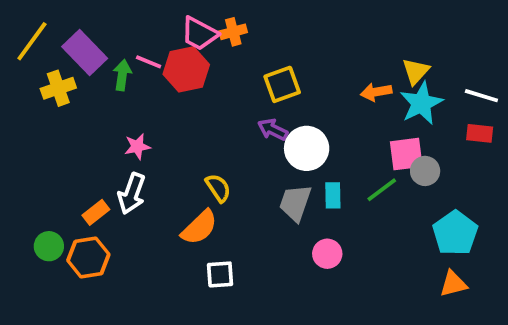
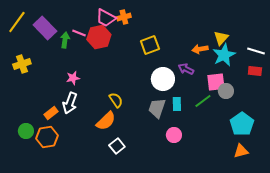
yellow cross: (58, 88) -> (22, 64), moved
purple arrow: (273, 130) -> (186, 69), moved
white square: (220, 274) -> (117, 146), turned -35

